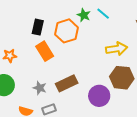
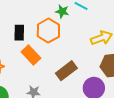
brown rectangle: (67, 83) -> (66, 71), moved

